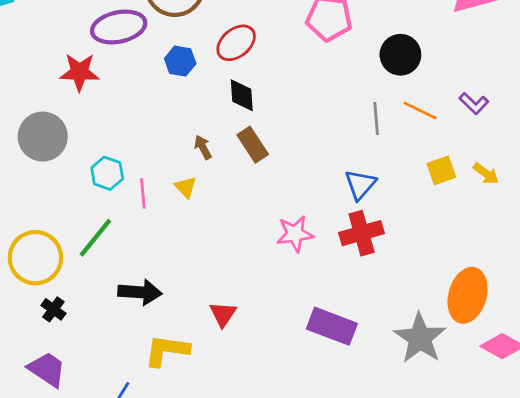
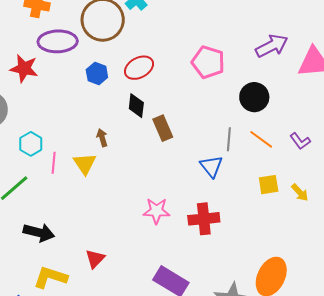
brown rectangle: (253, 145) -> (163, 128), moved
blue triangle: (360, 185) -> (211, 166), moved, turned -30
yellow triangle: (186, 187) -> (85, 164), size x1.4

